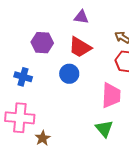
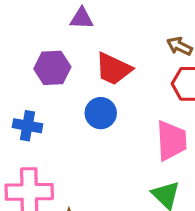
purple triangle: (81, 17) -> (82, 18), moved

